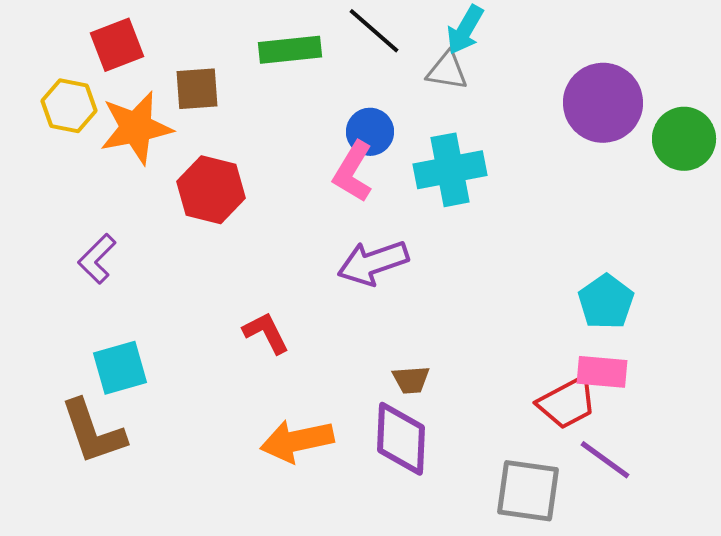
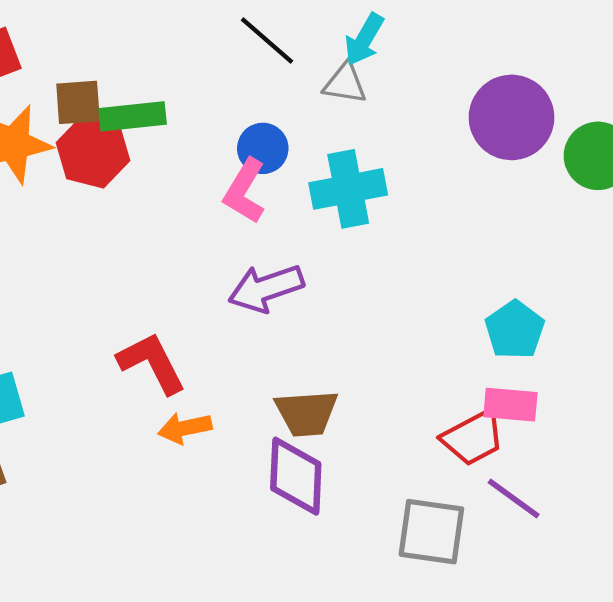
green rectangle: (290, 50) -> (133, 116), moved
red hexagon: (211, 190) -> (93, 152), moved
red L-shape: (266, 333) -> (152, 363), size x1.4
brown trapezoid: (411, 380) -> (307, 413), size x1.6
orange arrow: (297, 441) -> (185, 428), moved, size x0.7

